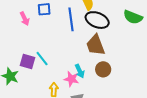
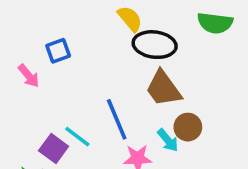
blue line: (71, 19) -> (117, 119), moved
purple square: (28, 62) -> (54, 148), turned 35
cyan arrow: (80, 71) -> (168, 140), moved

